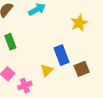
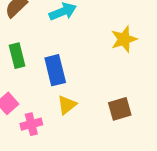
blue rectangle: (61, 55) -> (55, 70), moved

